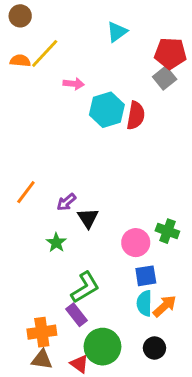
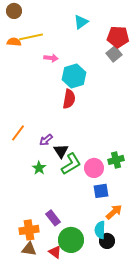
yellow line: (45, 53) -> (31, 37), turned 35
red semicircle: (136, 116) -> (69, 99), moved
green cross: (167, 231) -> (116, 160), turned -35
green L-shape: (85, 287) -> (71, 164), moved
cyan semicircle: (144, 303) -> (100, 230), moved

